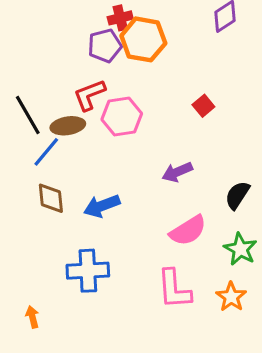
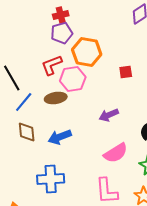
red cross: (120, 18) -> (61, 15), moved
orange hexagon: (143, 39) -> (87, 52), moved
red square: (203, 106) -> (126, 72), turned 32
brown ellipse: (68, 126) -> (56, 98), moved

